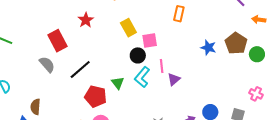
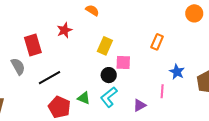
yellow rectangle: (128, 28) -> (105, 46), turned 42
blue star: (208, 48) -> (177, 72), moved
pink line: (162, 66) -> (162, 91), moved
green triangle: (118, 83) -> (84, 98), turned -40

